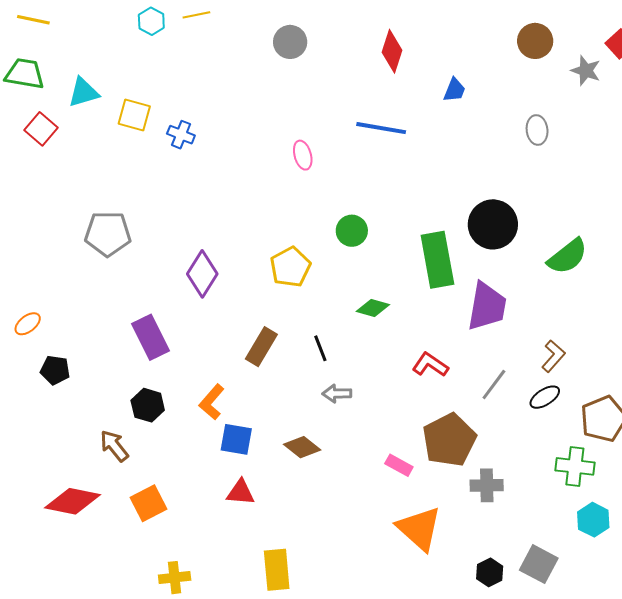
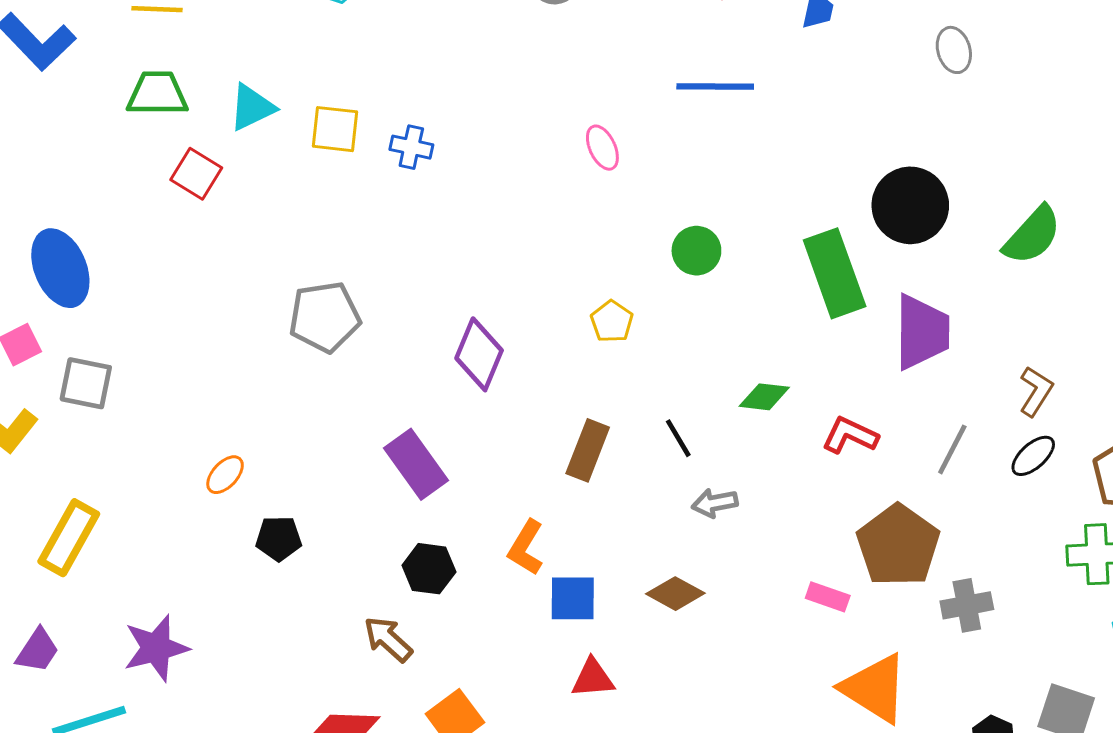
yellow pentagon: (290, 267) -> (612, 322), size x0.7
green diamond: (373, 308) -> (764, 397), moved

